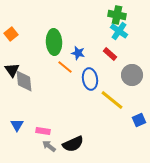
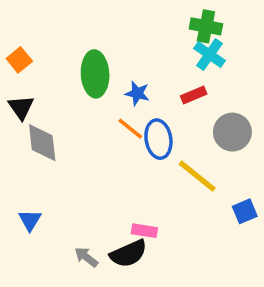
red rectangle: (110, 54) -> (194, 95), turned -64
orange line: (65, 67) -> (130, 129), moved
black triangle: (12, 70) -> (21, 107), moved
pink rectangle: (43, 131) -> (144, 231), moved

